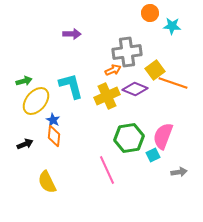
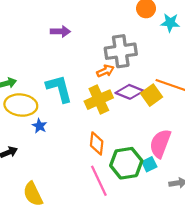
yellow square: (155, 70) -> (152, 95), moved
yellow ellipse: (36, 101) -> (21, 105), turned 56
orange diamond: (54, 136) -> (97, 143), moved
green hexagon: (129, 138) -> (126, 163), moved

